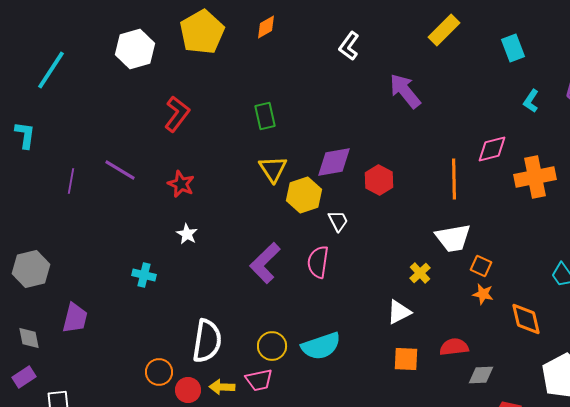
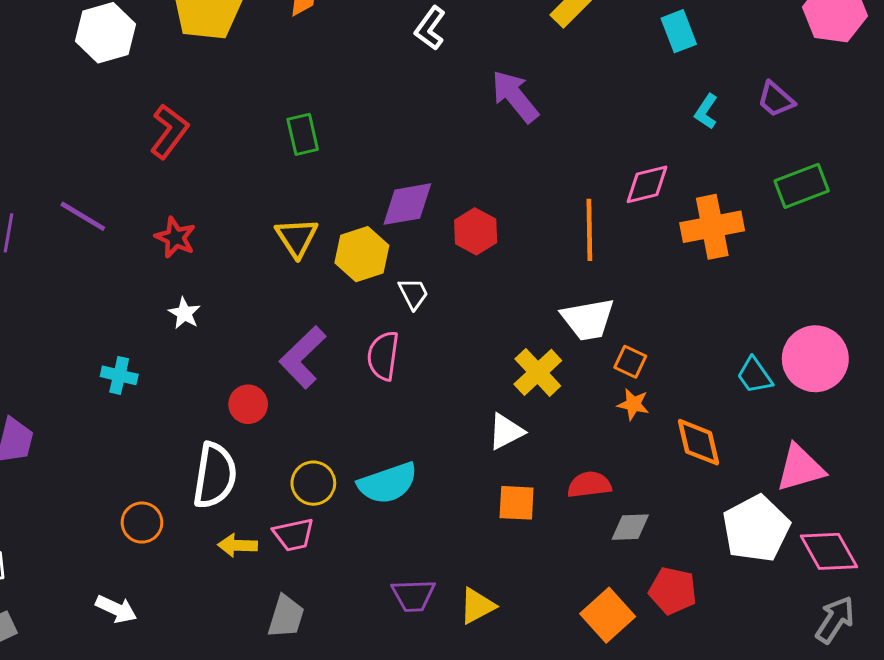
yellow triangle: (273, 169) -> (297, 237), moved
yellow cross: (420, 273) -> (538, 372), size x1.5
red circle: (188, 390) -> (248, 404), moved

